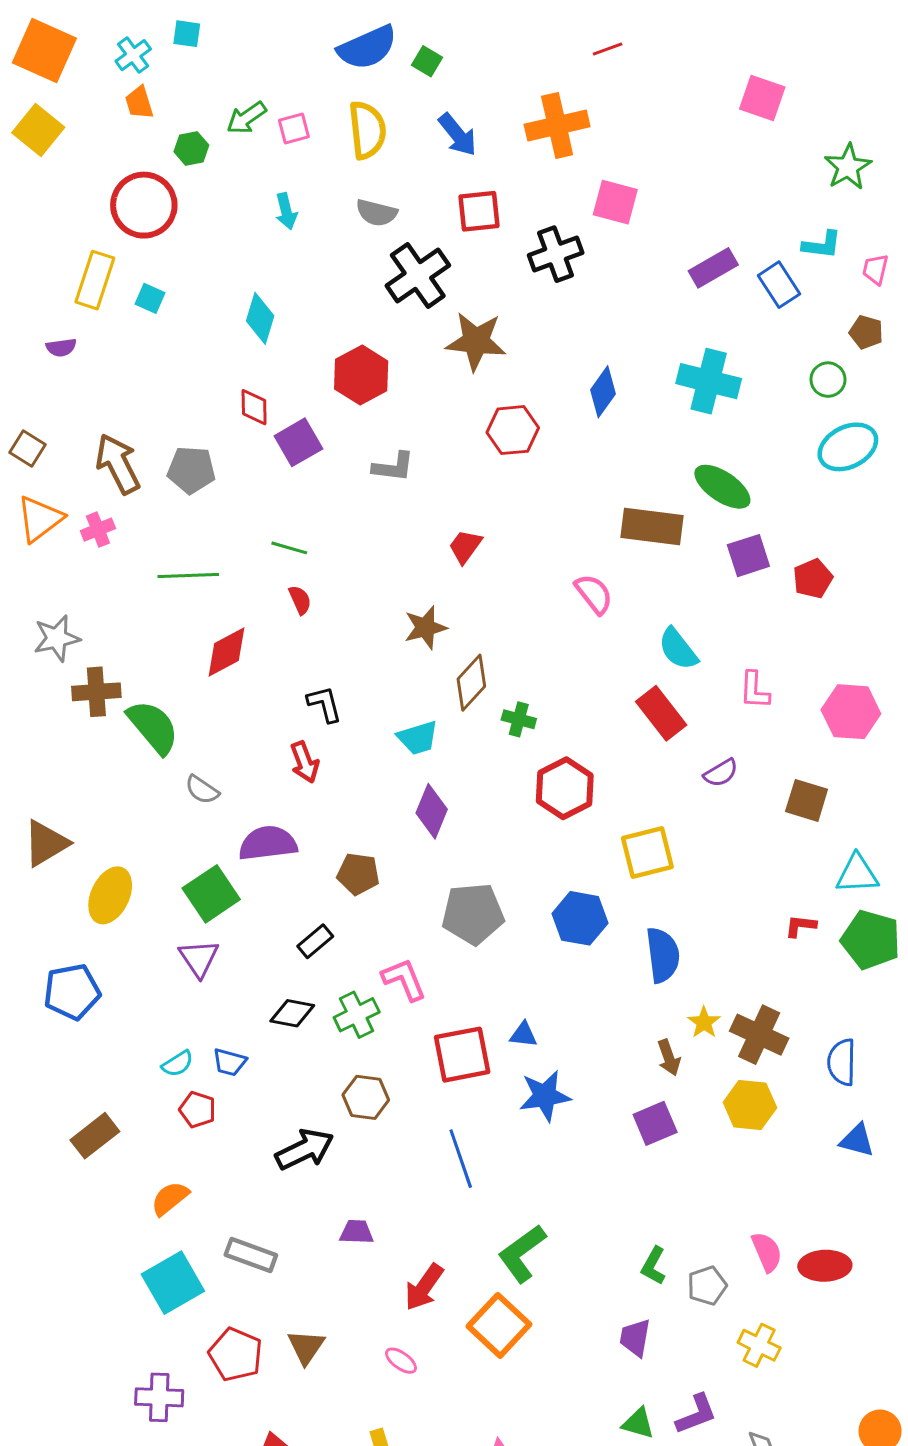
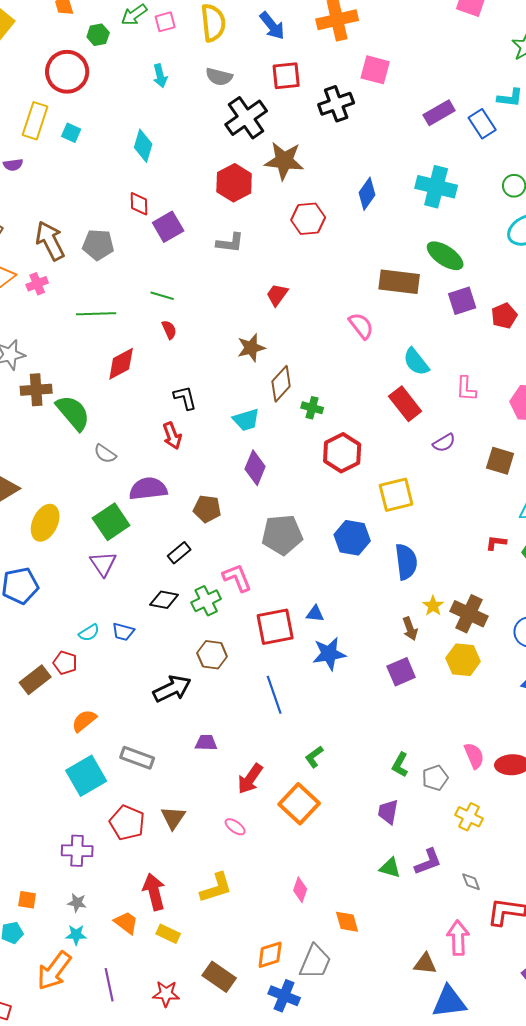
red hexagon: (361, 375) -> (234, 183), moved
red pentagon: (197, 1110) -> (65, 663), moved
green L-shape: (522, 1253) -> (314, 757), size x0.6

